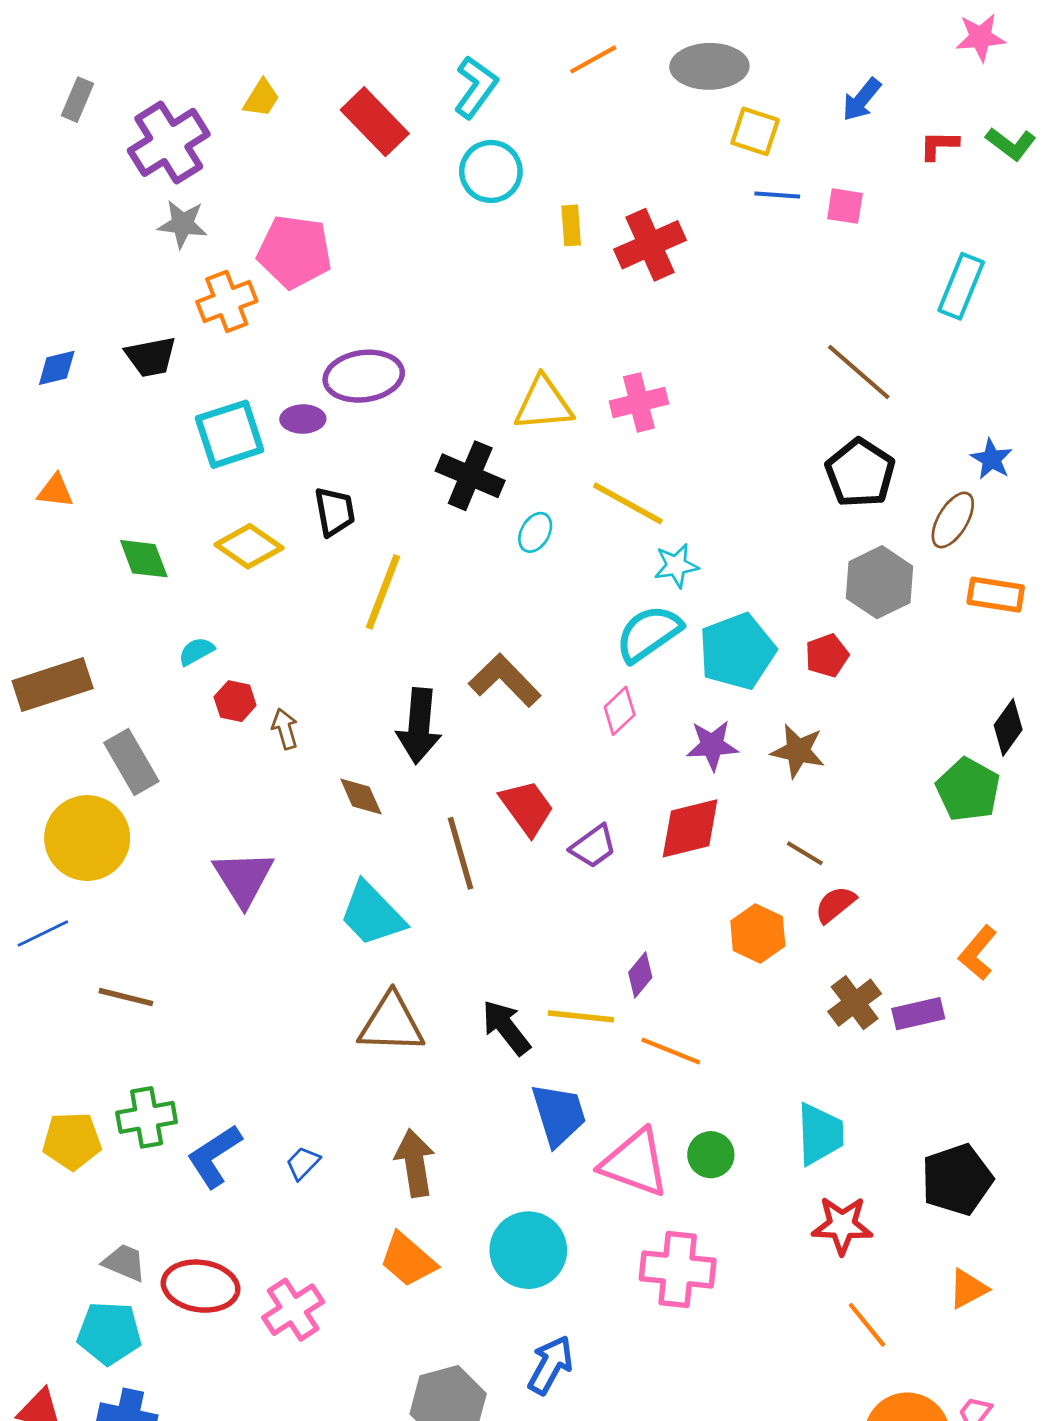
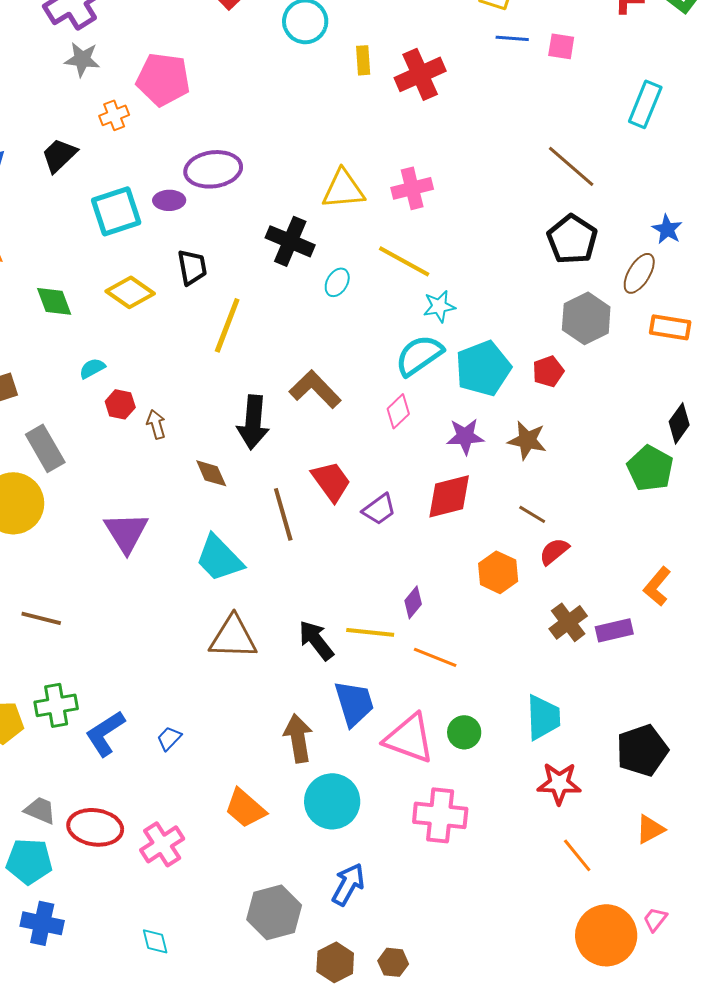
orange cross: (227, 301) -> (114, 115), size x0.7
black trapezoid: (151, 357) -> (59, 155), turned 147
brown arrow: (415, 1163) -> (298, 738), moved

